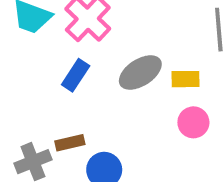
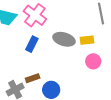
gray ellipse: (140, 72) -> (64, 39), turned 55

